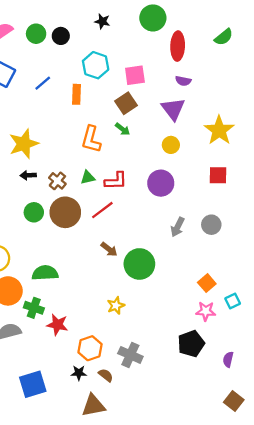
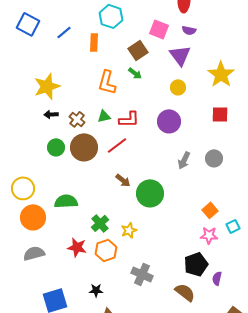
pink square: (135, 75) -> (159, 29), moved, turned 30
green cross: (34, 308) -> (100, 223), moved, turned 30
orange hexagon: (90, 348) -> (106, 250), moved
purple semicircle: (228, 359) -> (217, 278), moved
brown semicircle: (106, 375) -> (185, 292), moved, size x1.5

